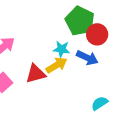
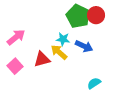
red circle: (97, 34) -> (96, 15), moved
yellow arrow: (57, 65) -> (59, 52), turned -108

